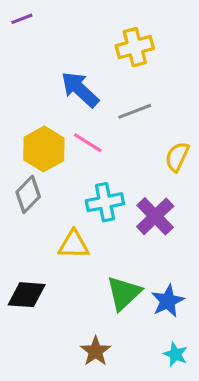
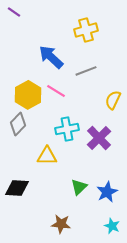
purple line: (22, 19) -> (14, 12), turned 56
green triangle: (124, 293) -> (79, 187), size x0.7
brown star: (96, 351) -> (61, 224), turned -30

